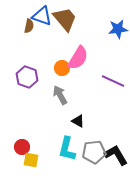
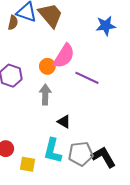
purple line: (113, 81) -> (87, 78), moved
gray arrow: (60, 95) -> (45, 94), turned 30
yellow square: (31, 160) -> (28, 164), moved

